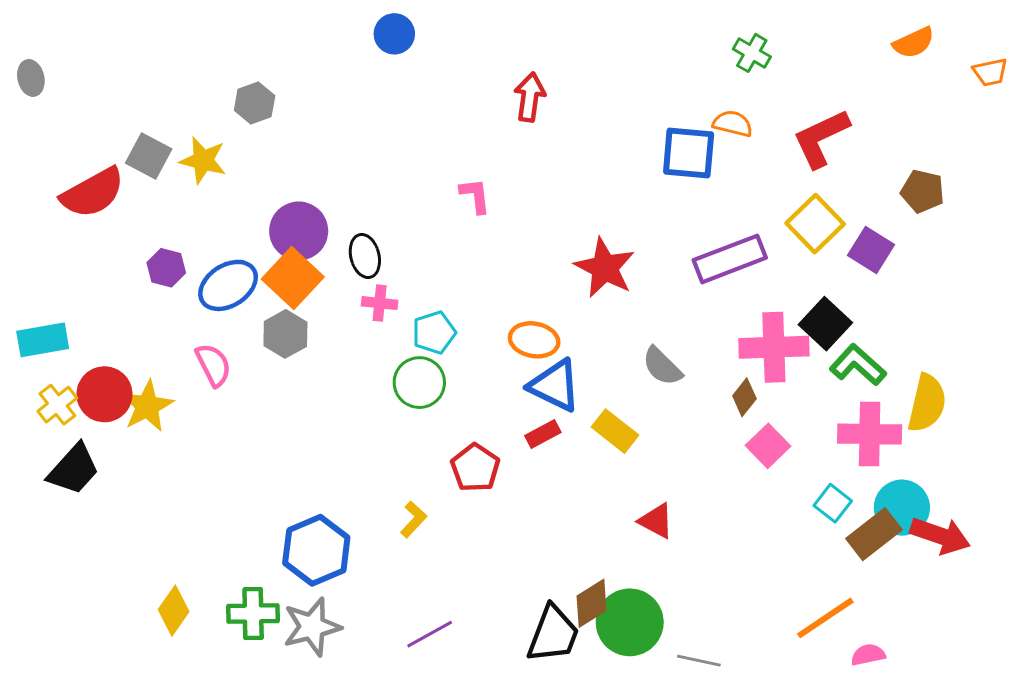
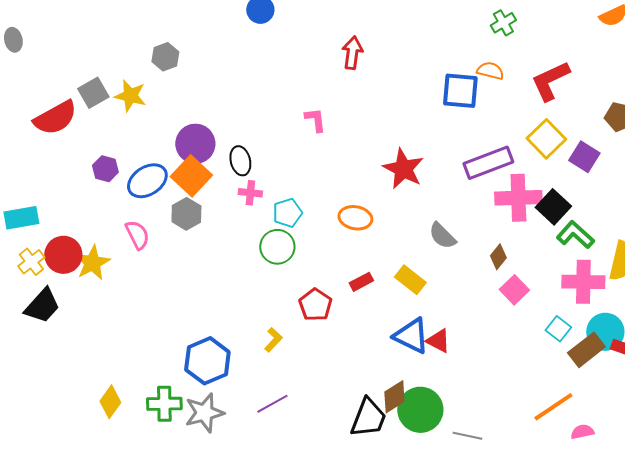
green cross: (752, 53) -> (503, 23), turned 30
gray square: (149, 156) -> (93, 93), turned 32
pink cross: (774, 347) -> (518, 198), moved
blue triangle: (555, 385) -> (411, 336), moved
purple line: (430, 634) -> (272, 404), moved

